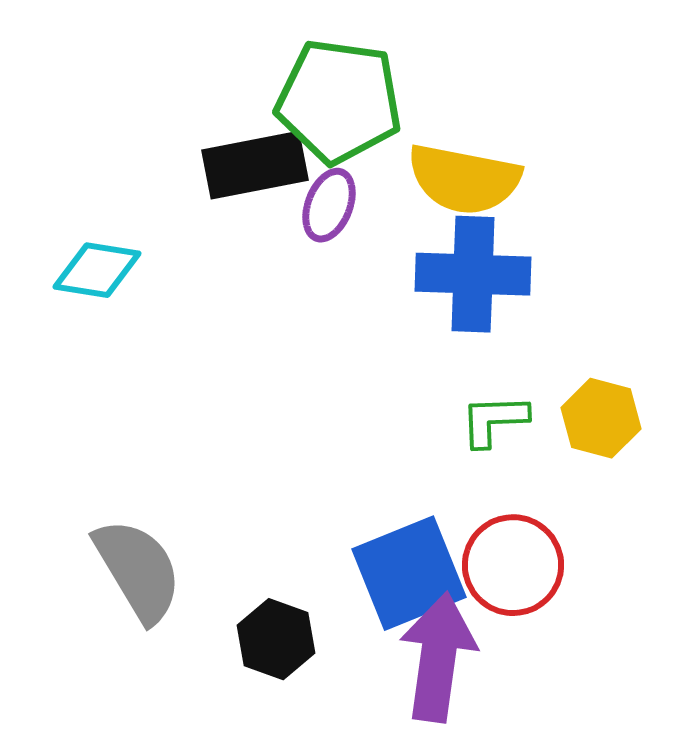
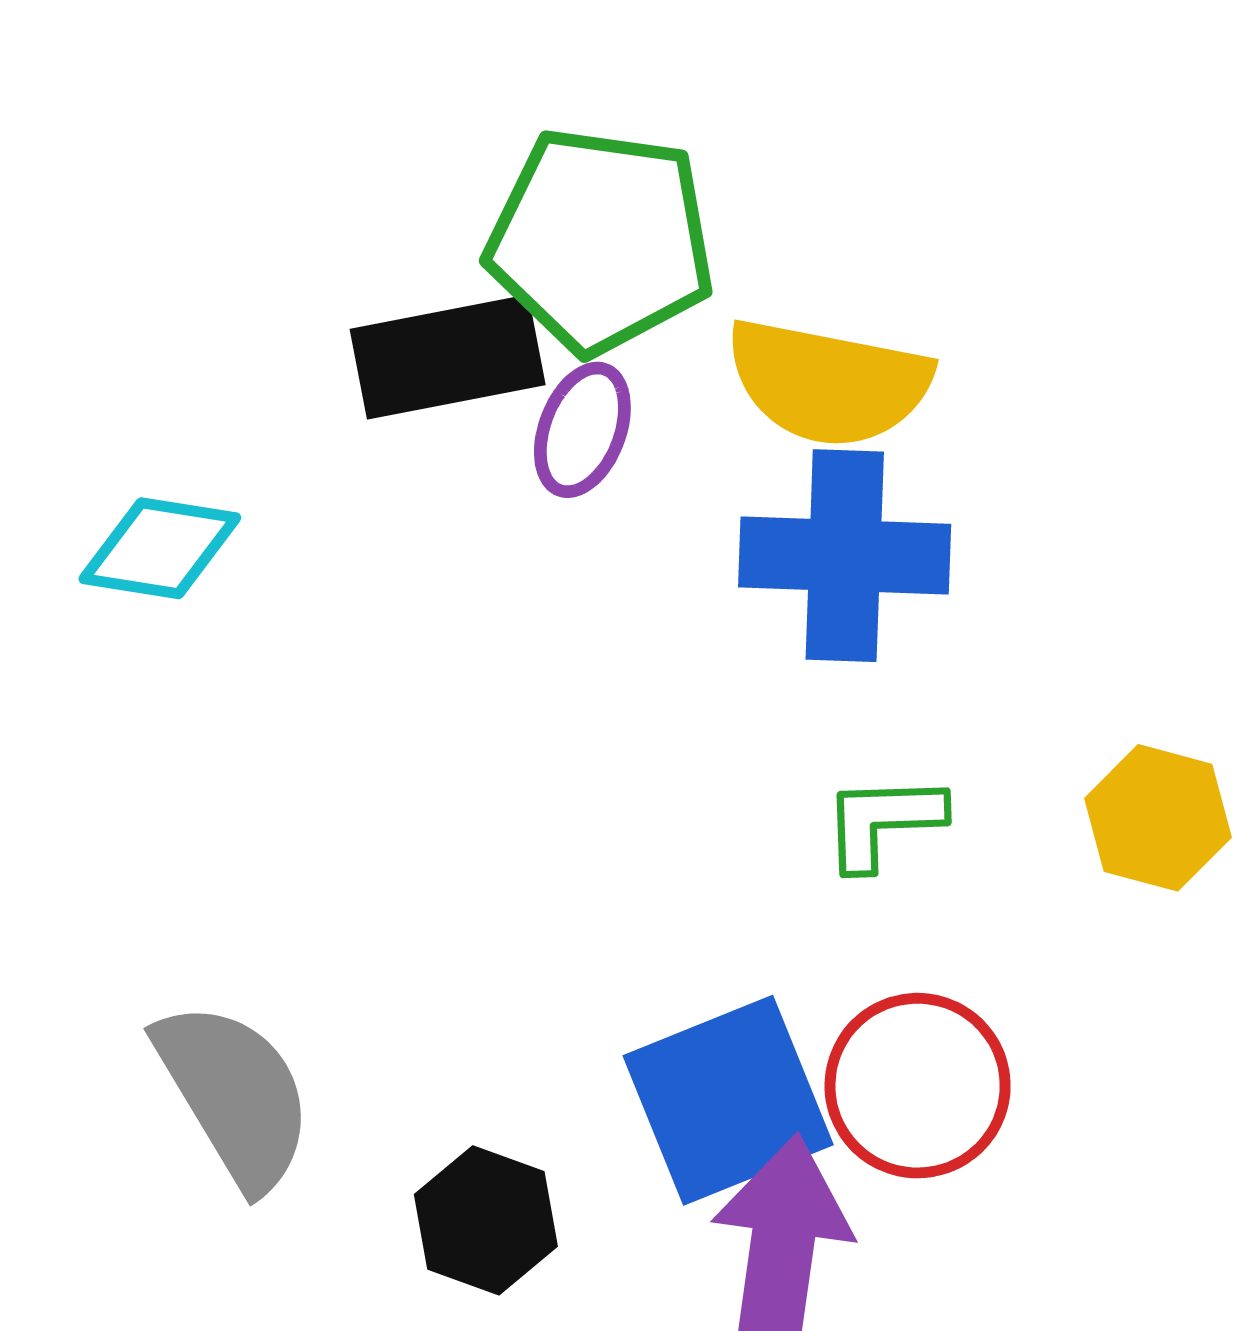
yellow hexagon: (601, 418) -> (1158, 818), moved

